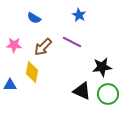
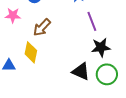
purple line: (72, 42) -> (92, 21), moved, turned 42
pink star: (14, 45) -> (13, 15), moved

